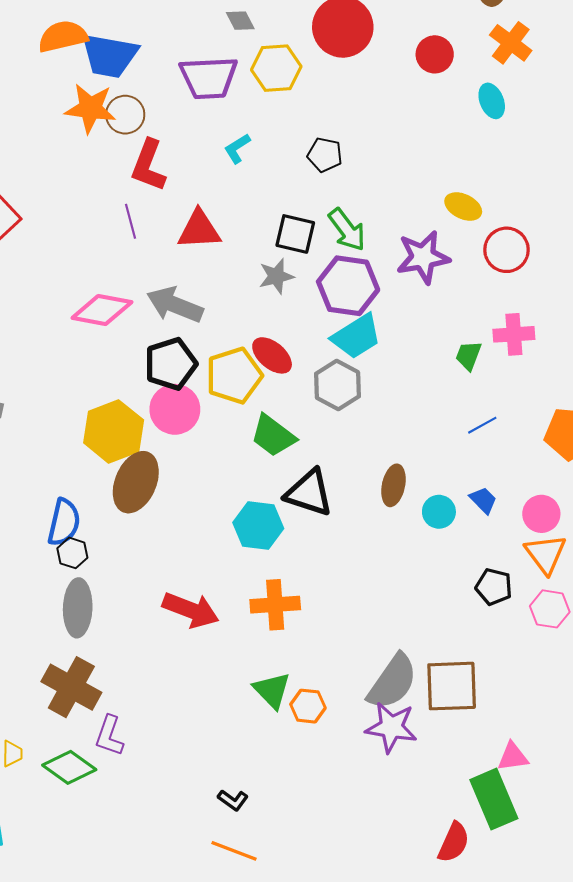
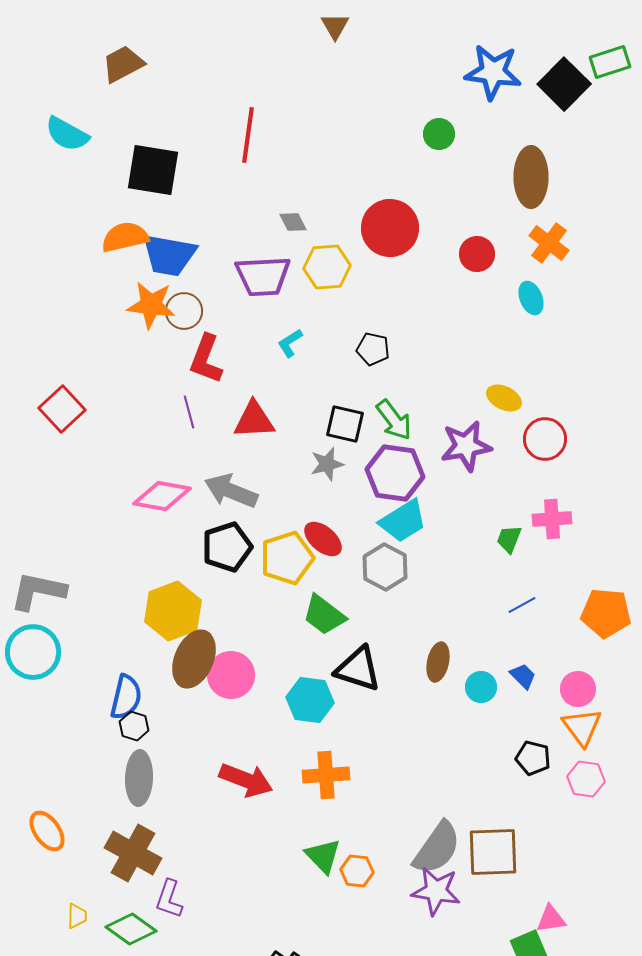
pink circle: (175, 409) -> (231, 675), moved

